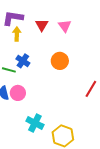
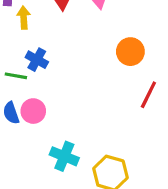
orange circle: (60, 61) -> (130, 52), moved

